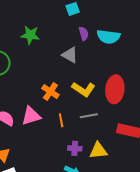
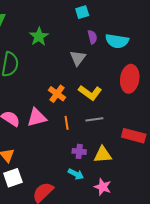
green star: (30, 35) -> (39, 37), turned 30
gray triangle: (70, 55) -> (78, 58), turned 36
red ellipse: (115, 89) -> (130, 79), moved

